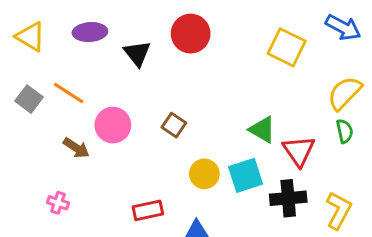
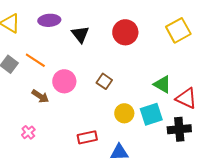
red circle: (191, 34) -> (125, 32), moved
yellow square: (287, 47) -> (178, 30), turned 35
red triangle: (299, 151) -> (186, 98), turned -30
pink cross: (58, 203) -> (28, 132), turned 32

